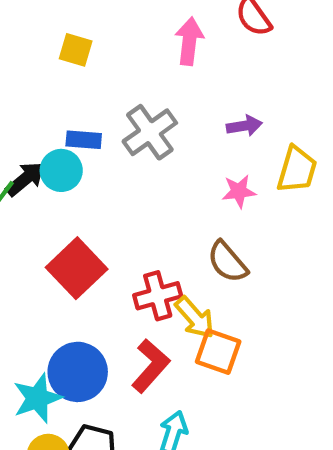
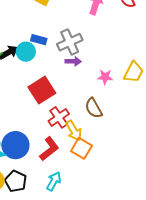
purple arrow: (244, 126) -> (73, 61), moved
red square: (77, 268) -> (42, 90), moved
red cross: (158, 296) -> (59, 117), turned -30

